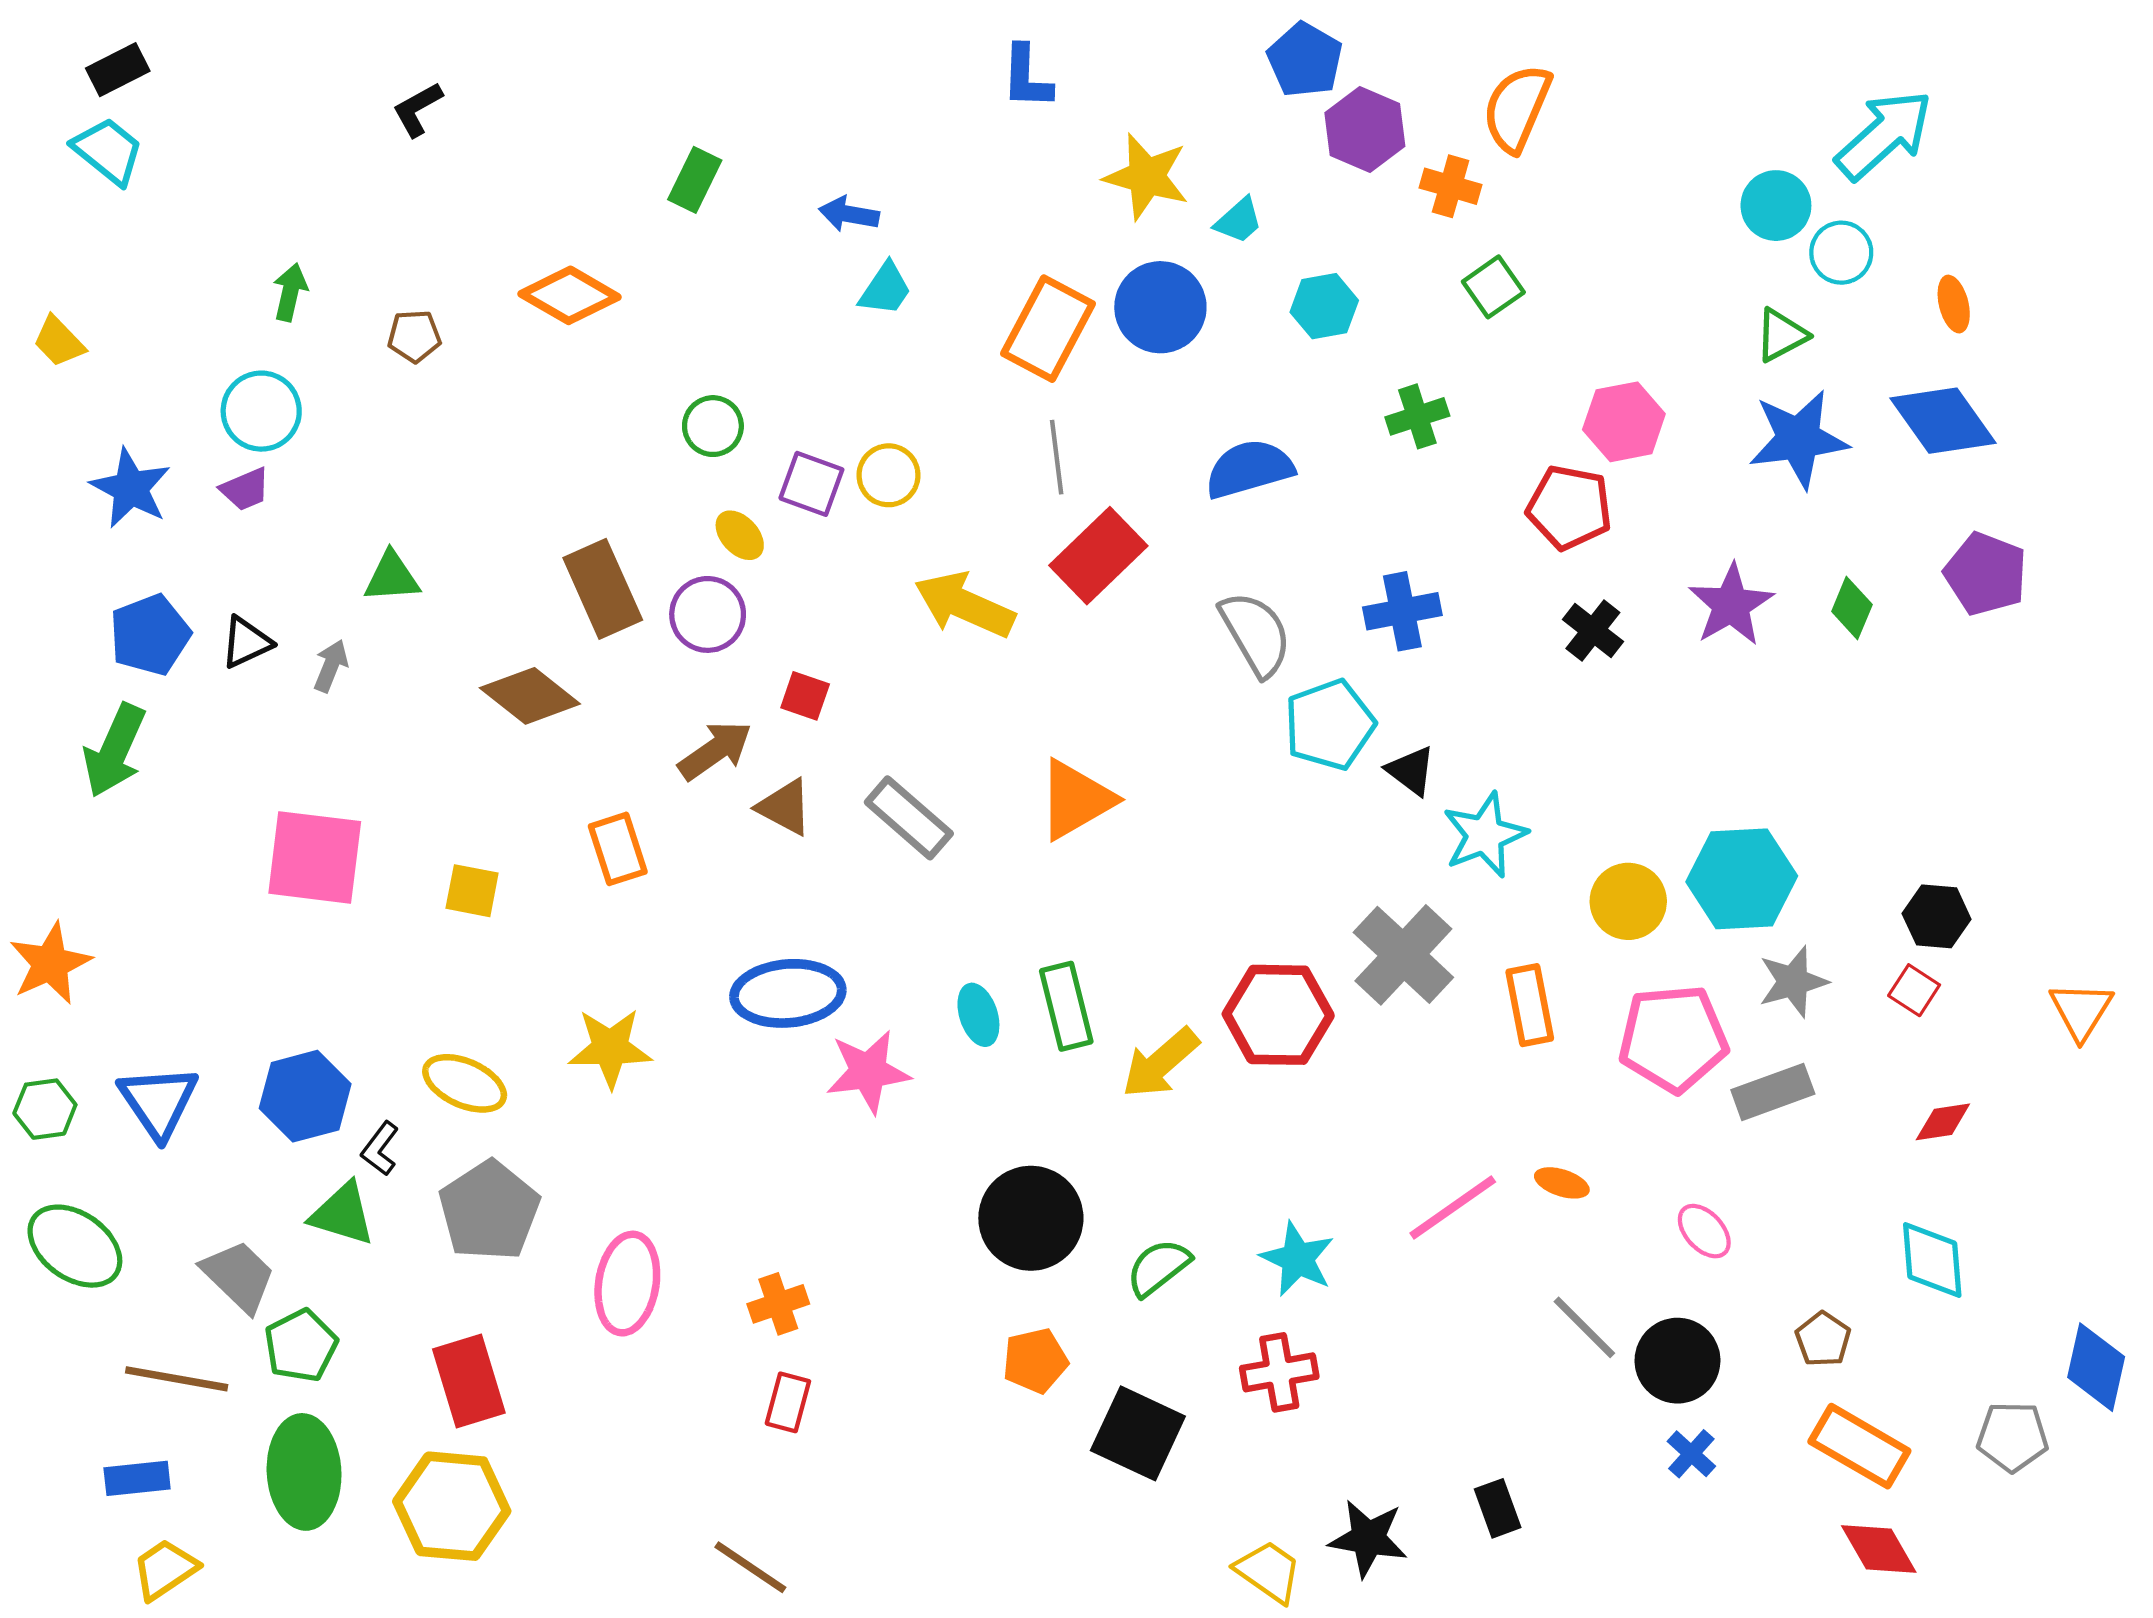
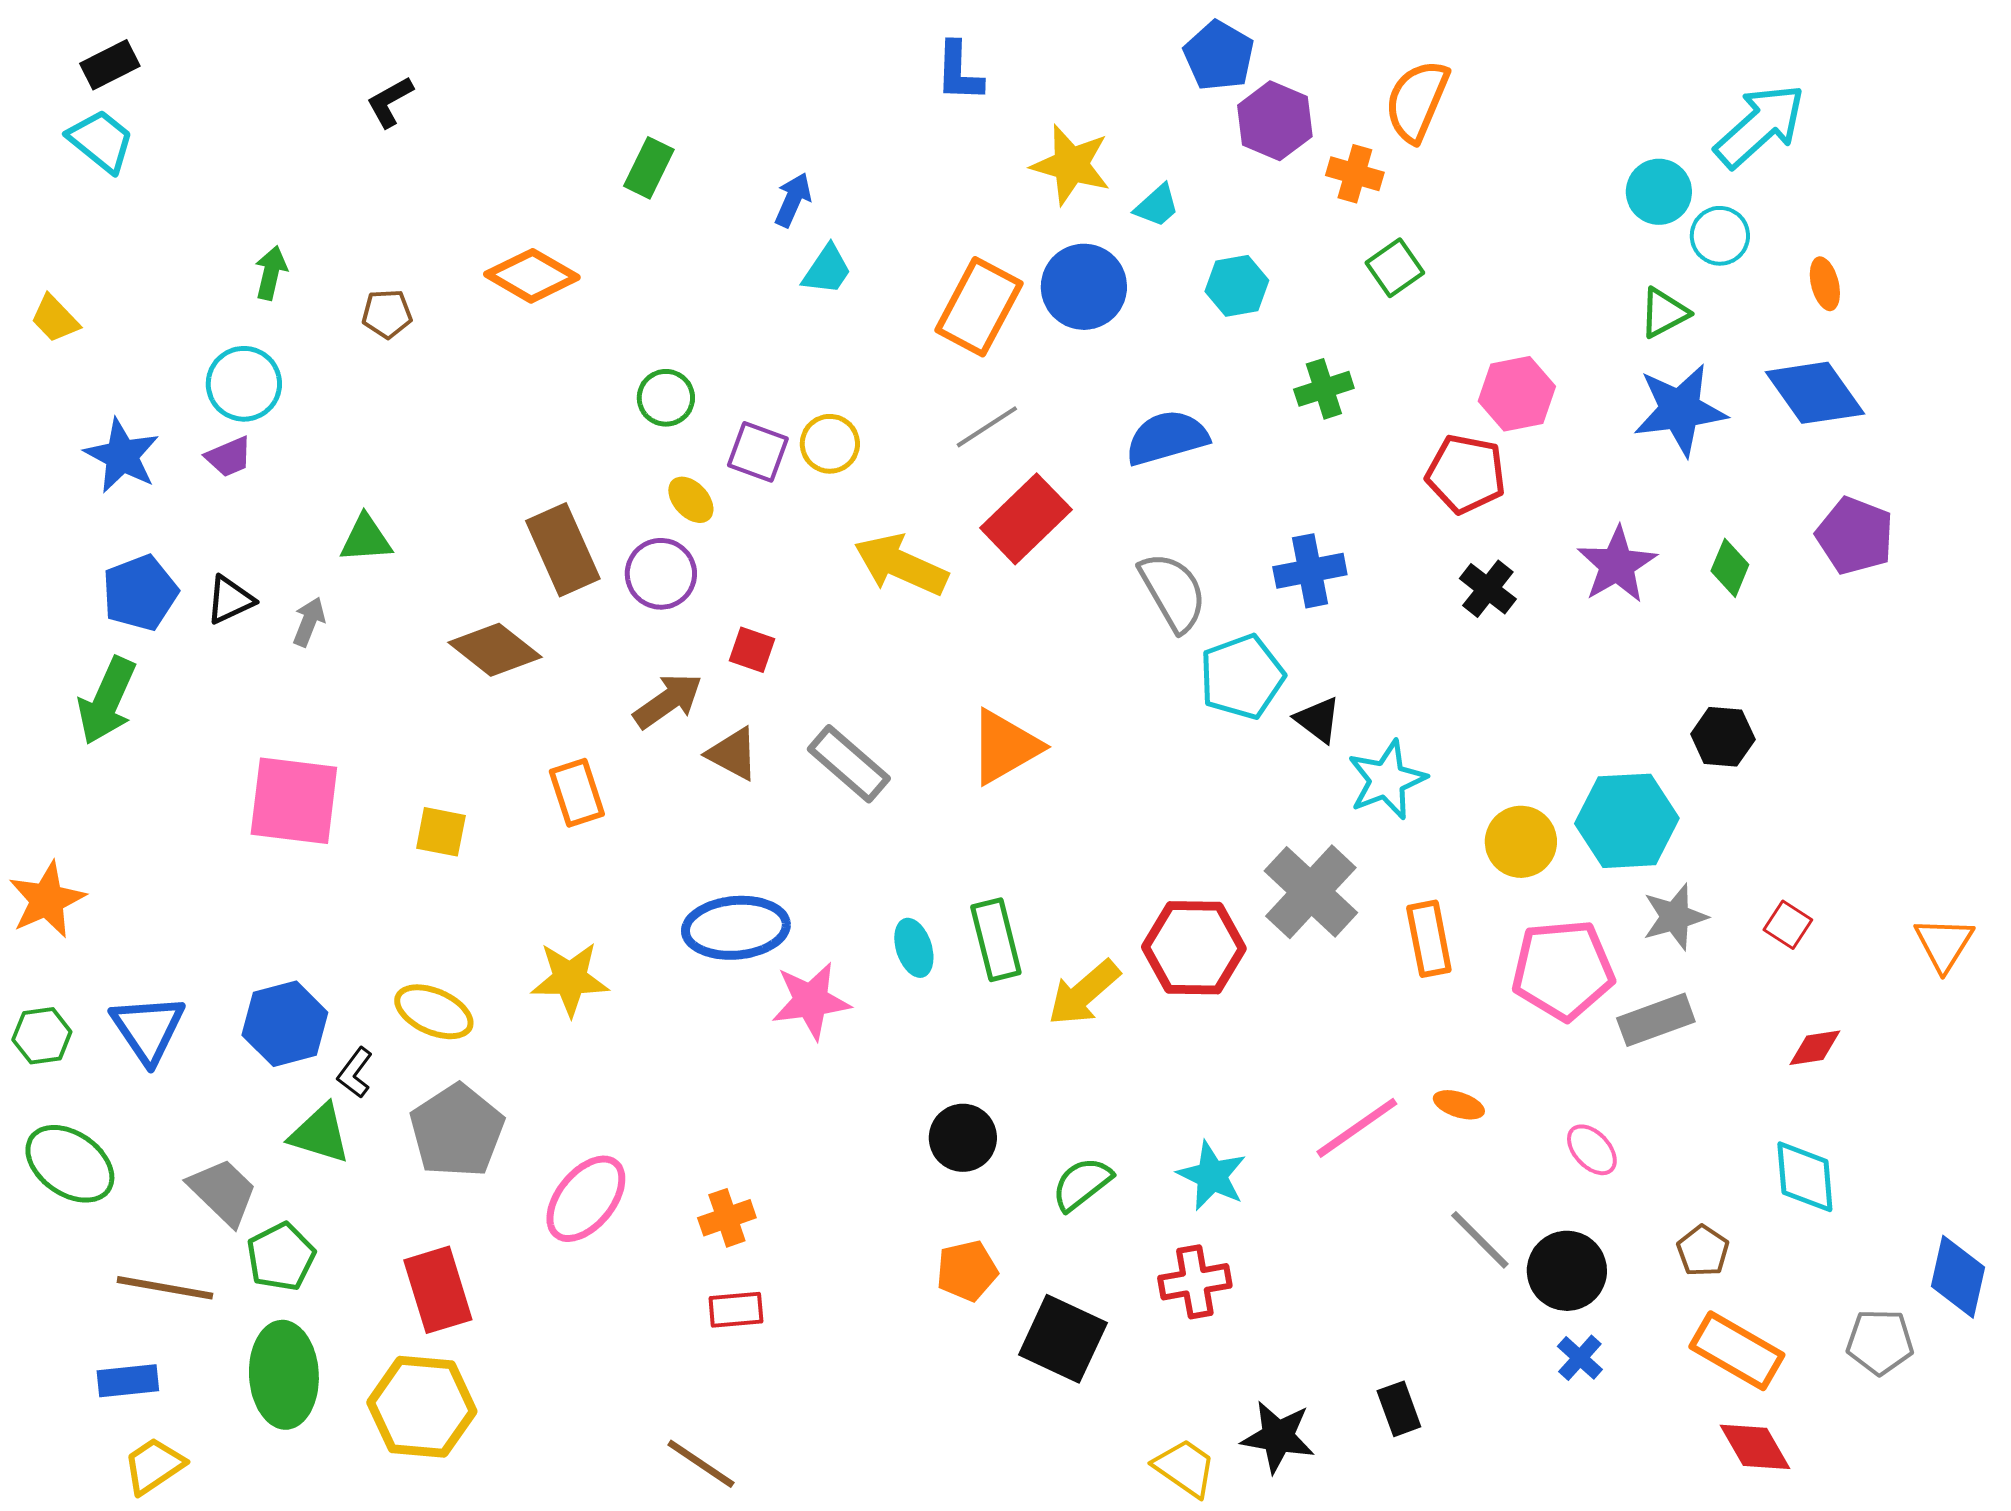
blue arrow: (849, 214) -> (793, 200), turned 104
gray line: (1057, 457) -> (987, 427), turned 64
black hexagon: (1937, 916) -> (1723, 737), moved
black circle: (1031, 1218) -> (963, 1138), size x0.7
pink ellipse: (627, 1284) -> (586, 1199), turned 30
red rectangle: (788, 1402) -> (736, 1310), turned 70

